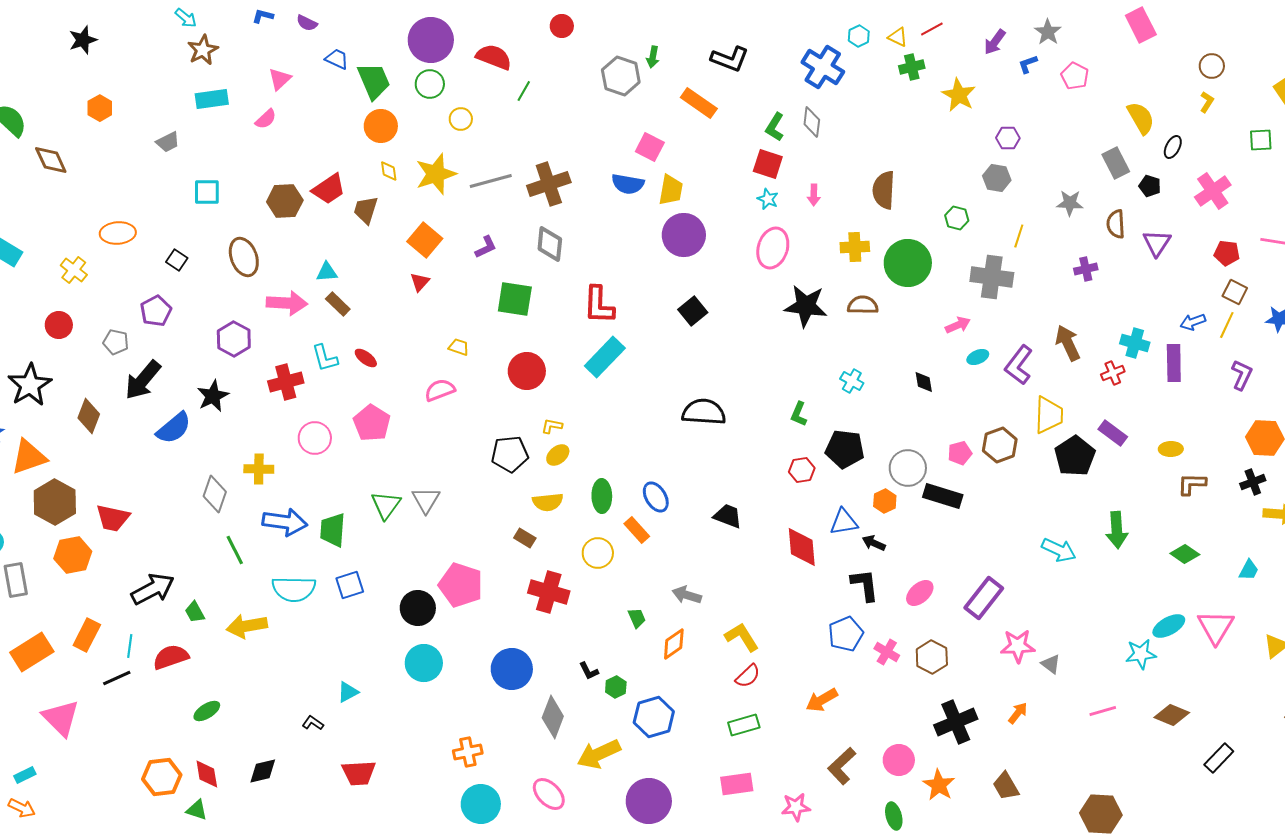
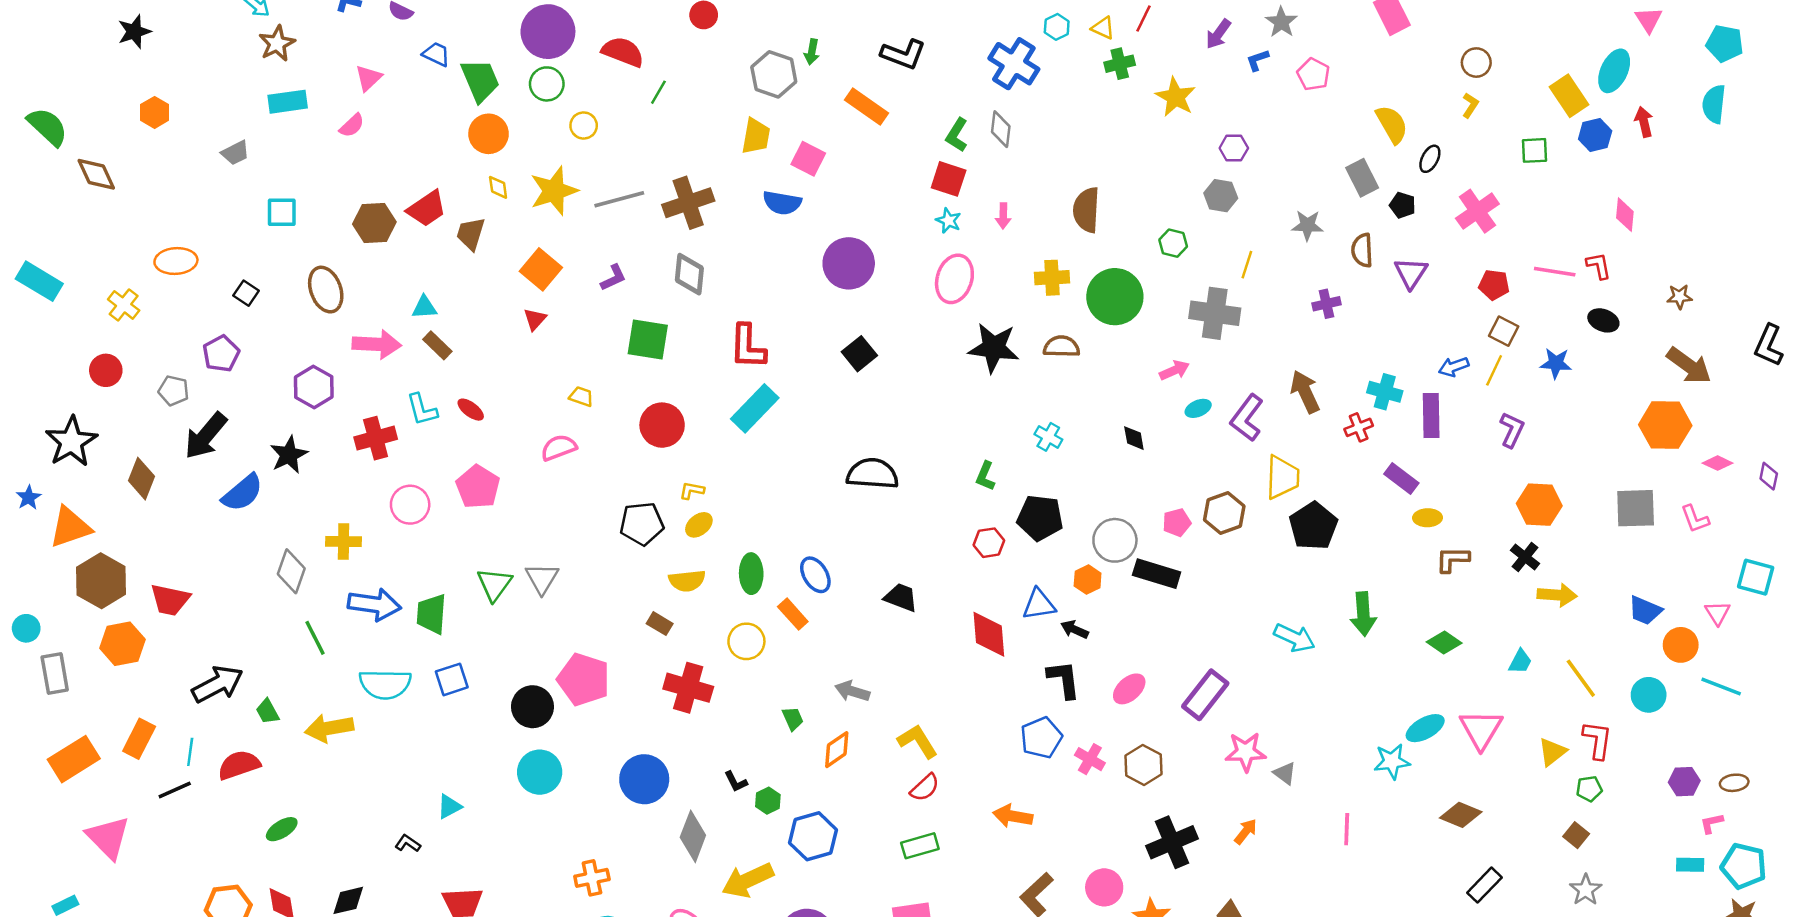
red line: (932, 29) -> (1143, 19), turned -35
yellow trapezoid: (671, 190) -> (756, 136), moved
purple rectangle: (1113, 433) -> (1401, 479), moved
black cross: (1253, 482) -> (1525, 557), turned -30
orange arrow: (822, 700) -> (1013, 816), turned 40
pink line: (1103, 711) -> (1347, 829), turned -72
brown diamond: (1172, 715) -> (1461, 815), moved

